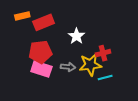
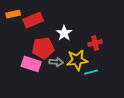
red pentagon: (40, 52) -> (43, 48), moved
red cross: (103, 53) -> (95, 43), moved

